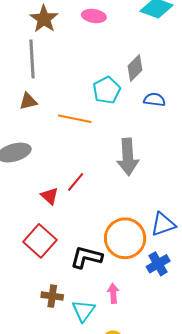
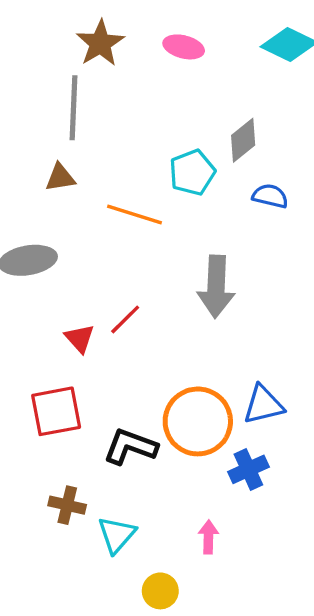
red square: (40, 241) -> (56, 411), turned 32
pink arrow: (113, 293) -> (208, 537), moved

